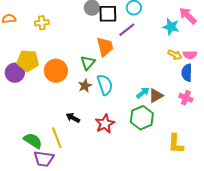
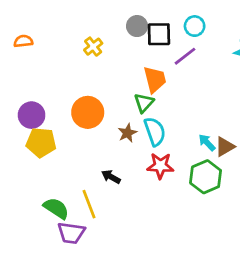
yellow cross: (42, 23) -> (93, 47), moved, turned -32
yellow pentagon: (28, 61) -> (41, 142), moved
green triangle: (88, 63) -> (144, 103), moved
cyan arrow: (143, 93) -> (207, 142), turned -96
red star: (105, 124) -> (160, 166), moved, turned 30

